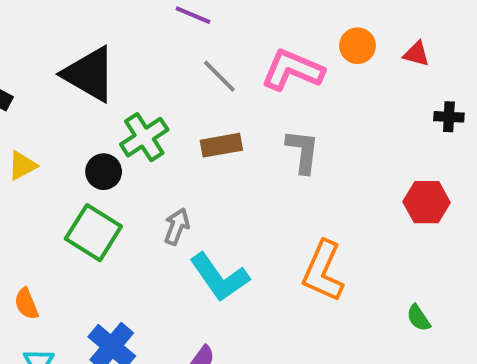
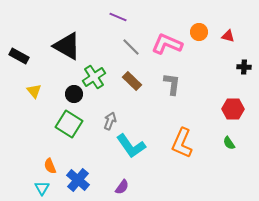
brown rectangle: (221, 145) -> (132, 81), turned 54
yellow triangle: (22, 166) -> (34, 91), turned -42
orange semicircle: (26, 304) -> (50, 166), moved
green semicircle: (418, 318) -> (229, 143), moved

